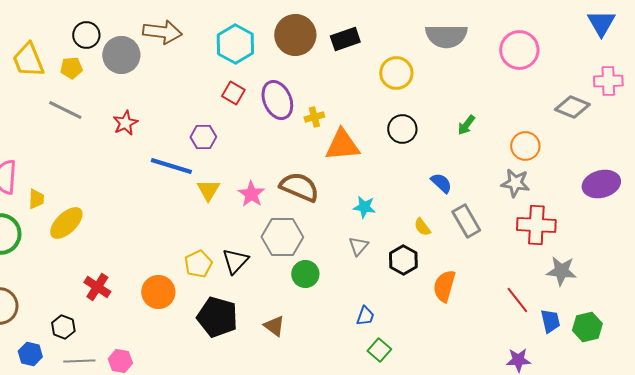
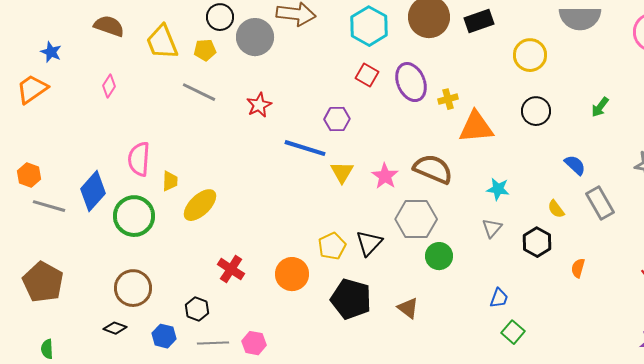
orange semicircle: (444, 286) -> (578, 268), size x0.6

